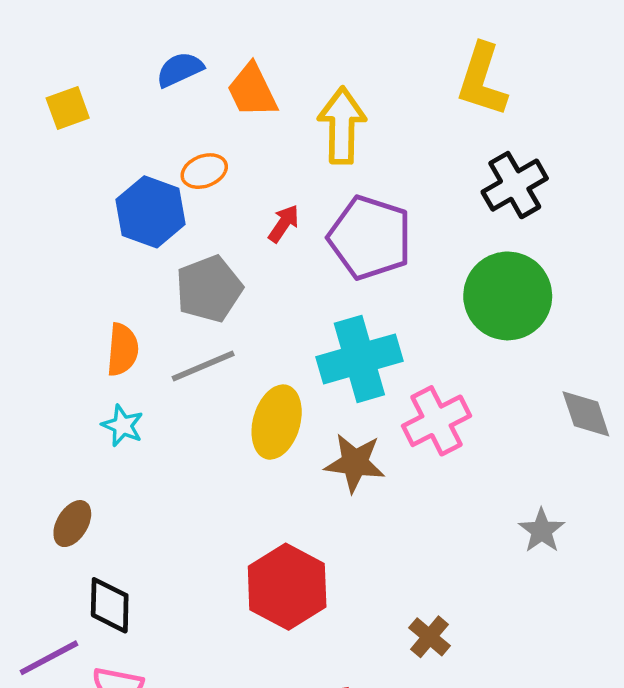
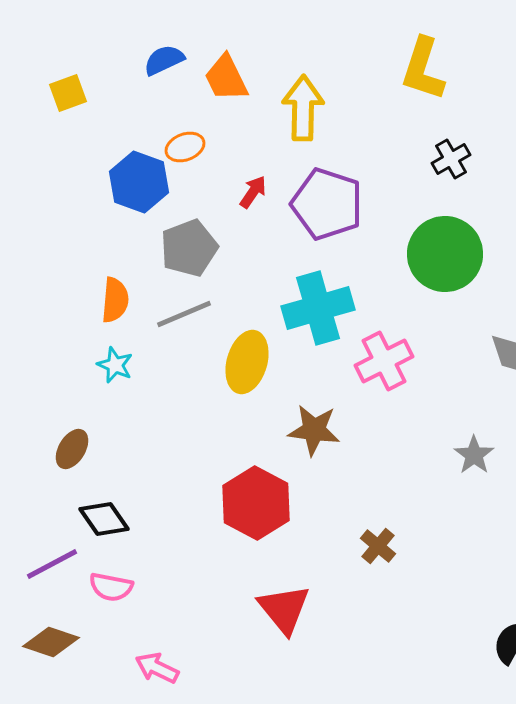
black cross: (515, 185) -> (451, 159), size x0.7
brown star: (355, 463) -> (314, 430), moved
black diamond: (110, 605) -> (104, 519), turned -36

